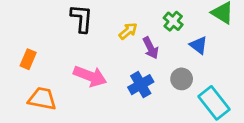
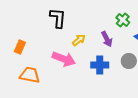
yellow arrow: (128, 31) -> (79, 40), moved
blue cross: (141, 85) -> (100, 65), turned 30

